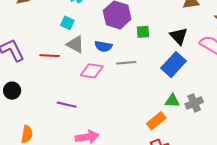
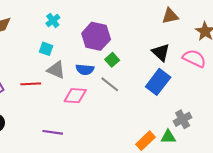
green square: (143, 32) -> (112, 60), moved, turned -32
gray line: (126, 63) -> (110, 84), turned 48
green triangle: (172, 101) -> (168, 137), moved

